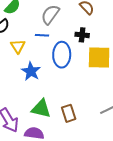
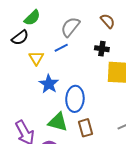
blue line: (42, 35) -> (61, 48), turned -32
blue ellipse: (62, 55) -> (75, 99), moved

